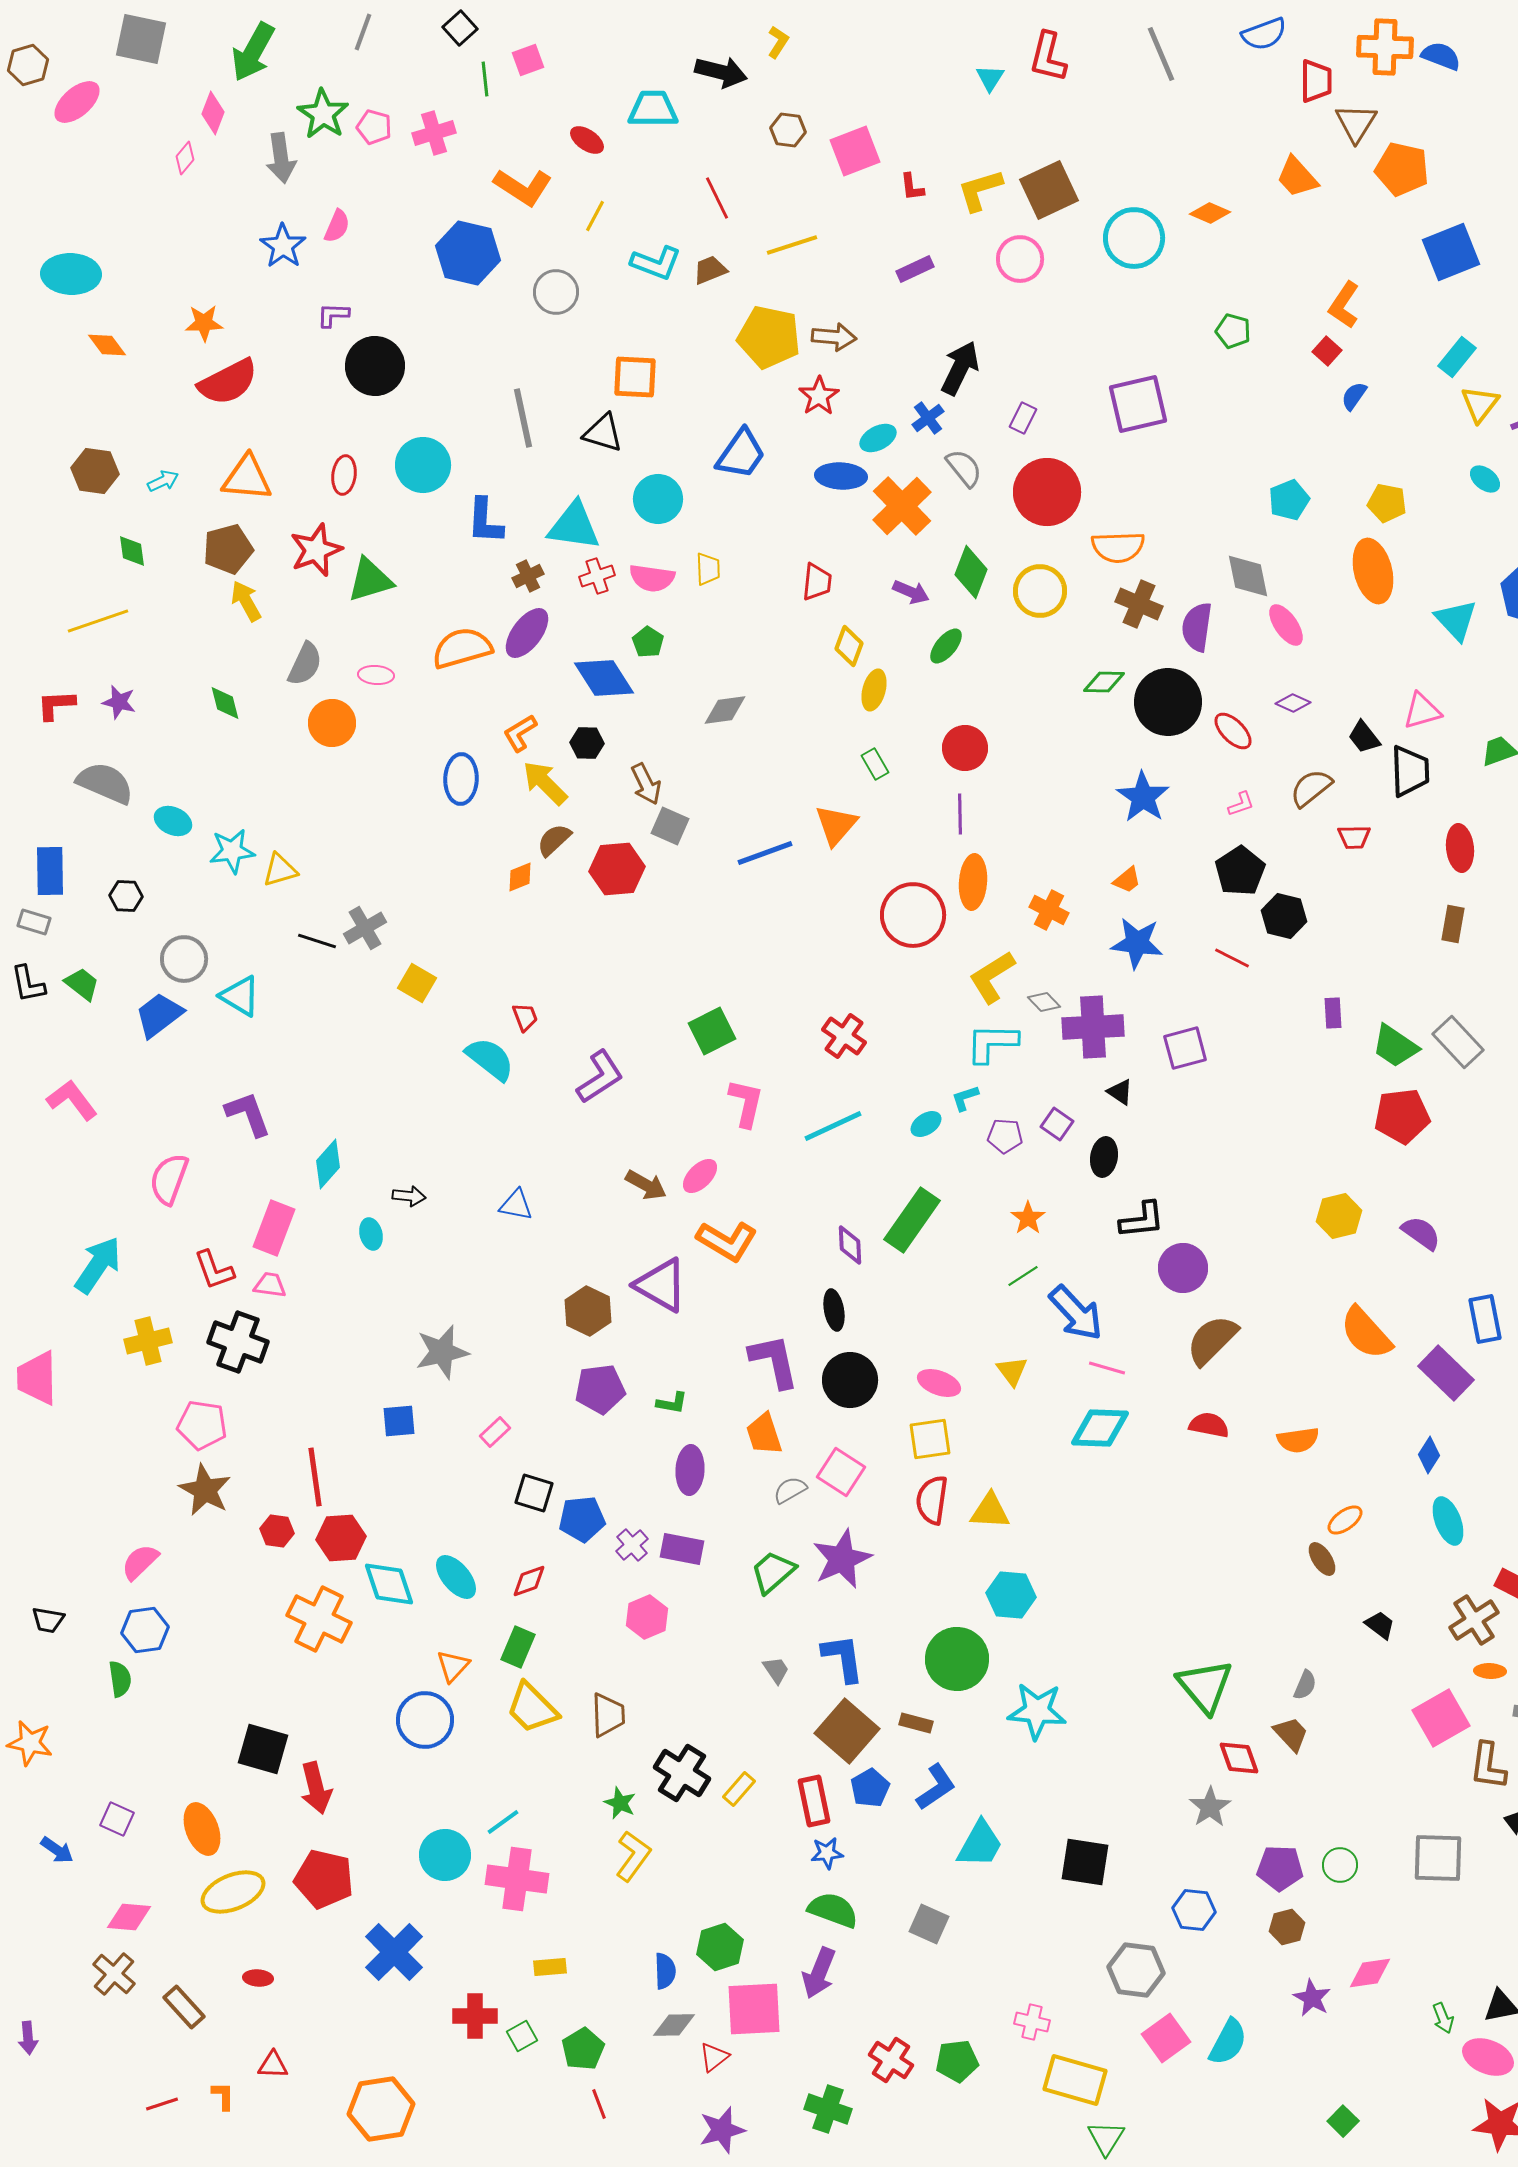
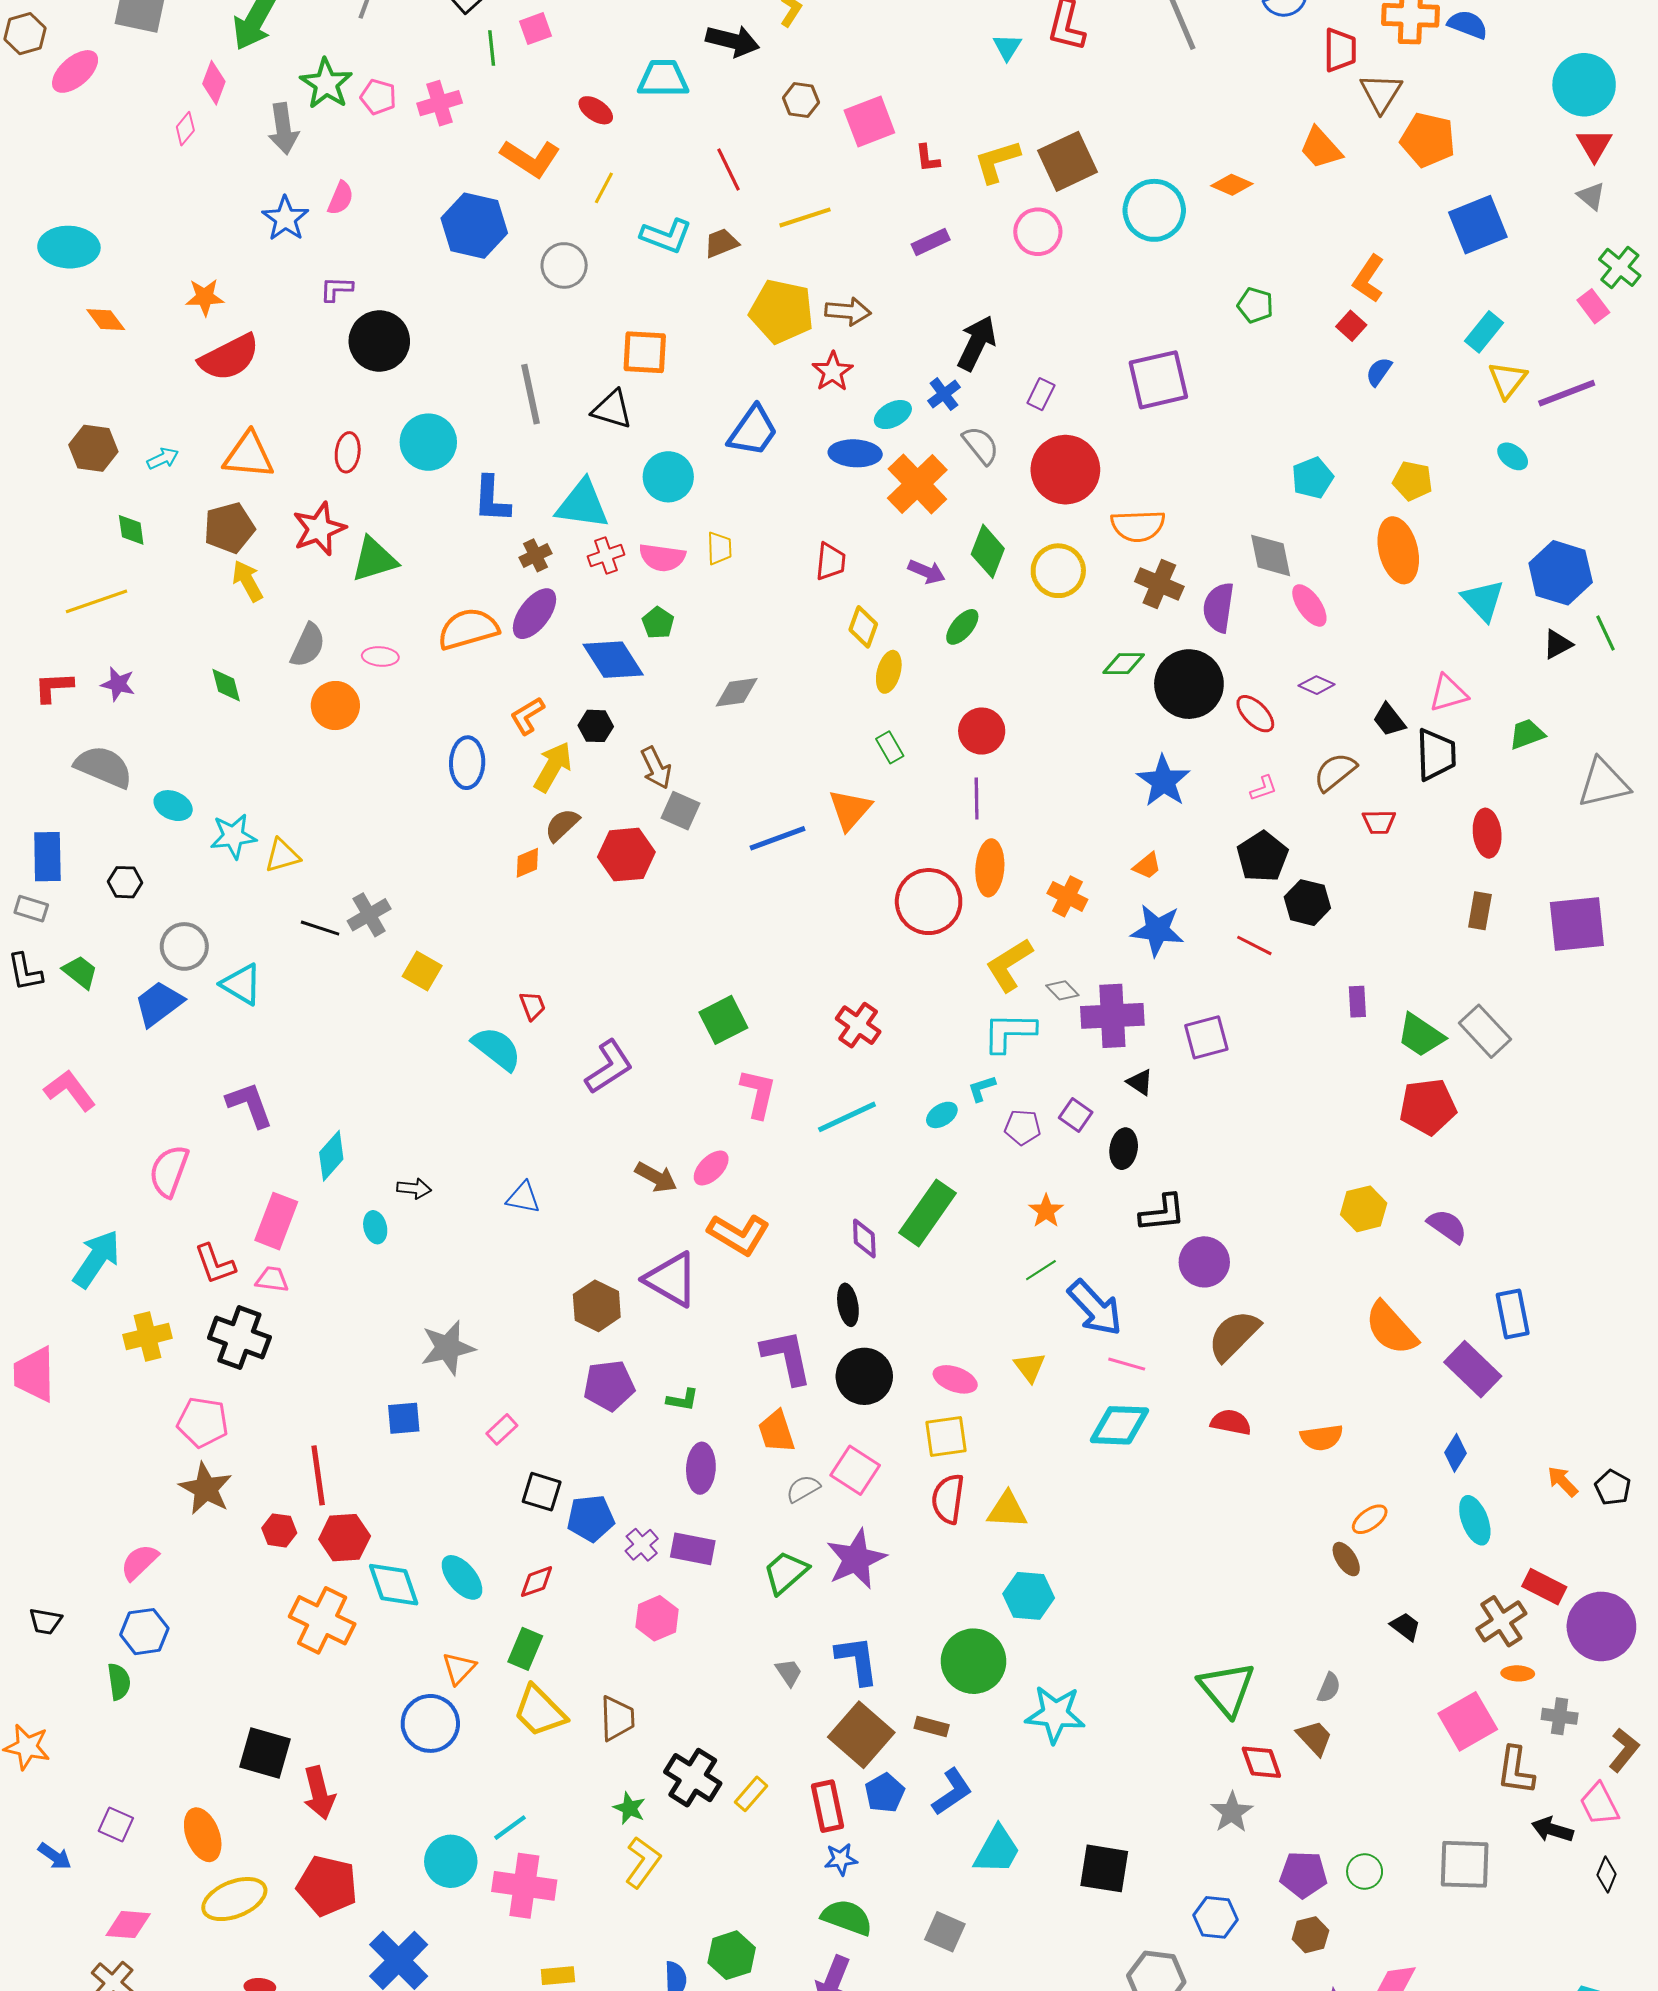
yellow arrow: (545, 783) -> (553, 767), turned 75

